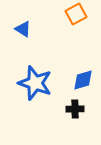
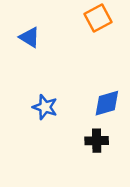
blue star: (35, 83) -> (45, 107), size x0.6

